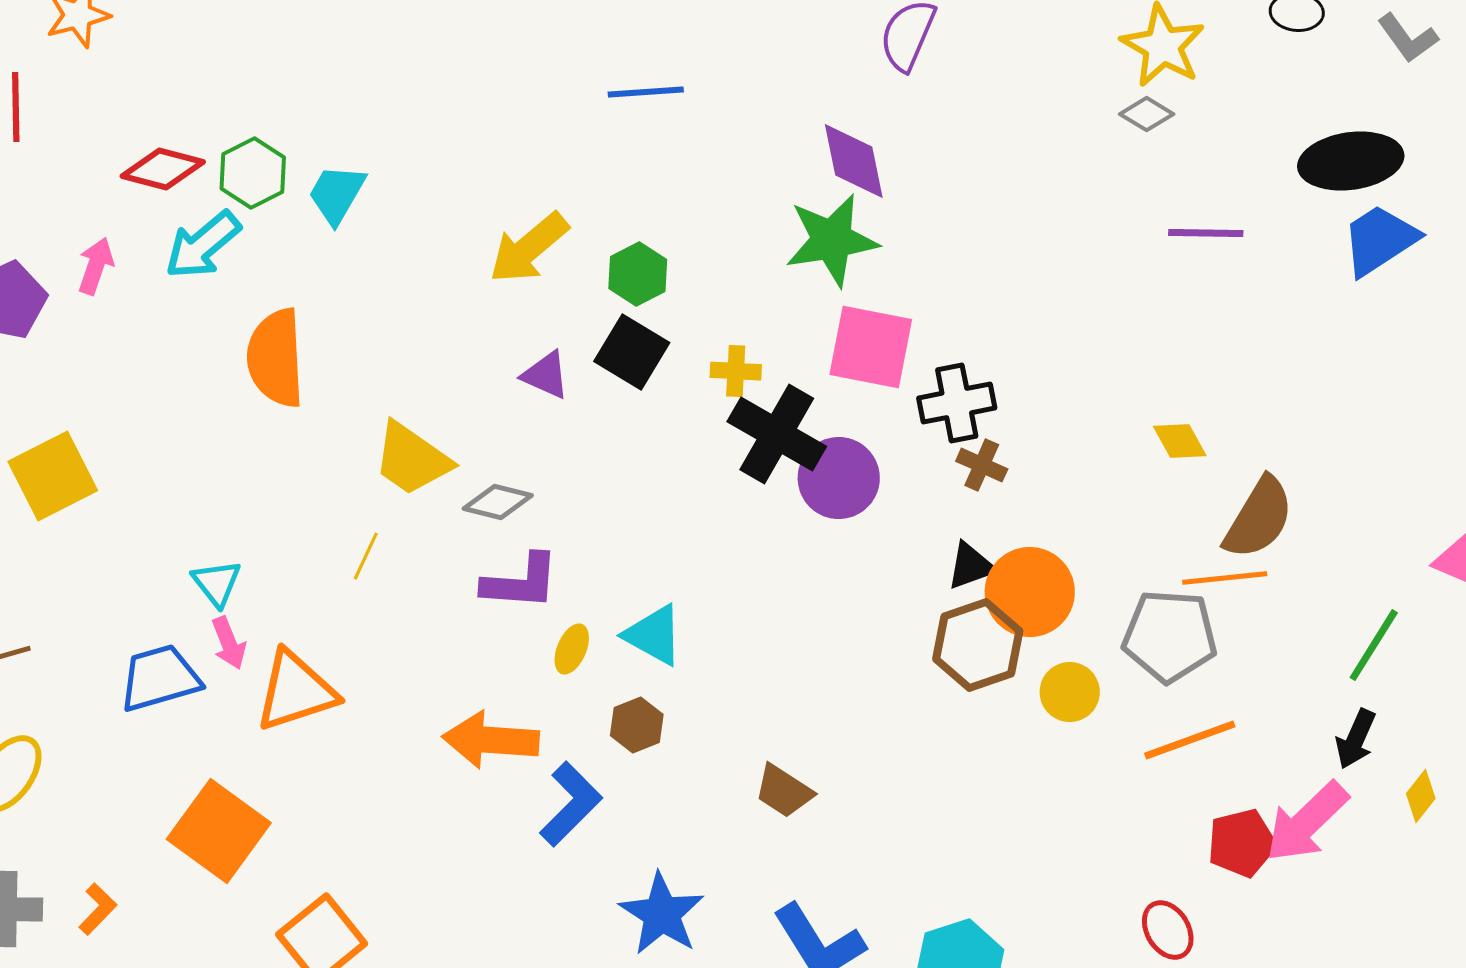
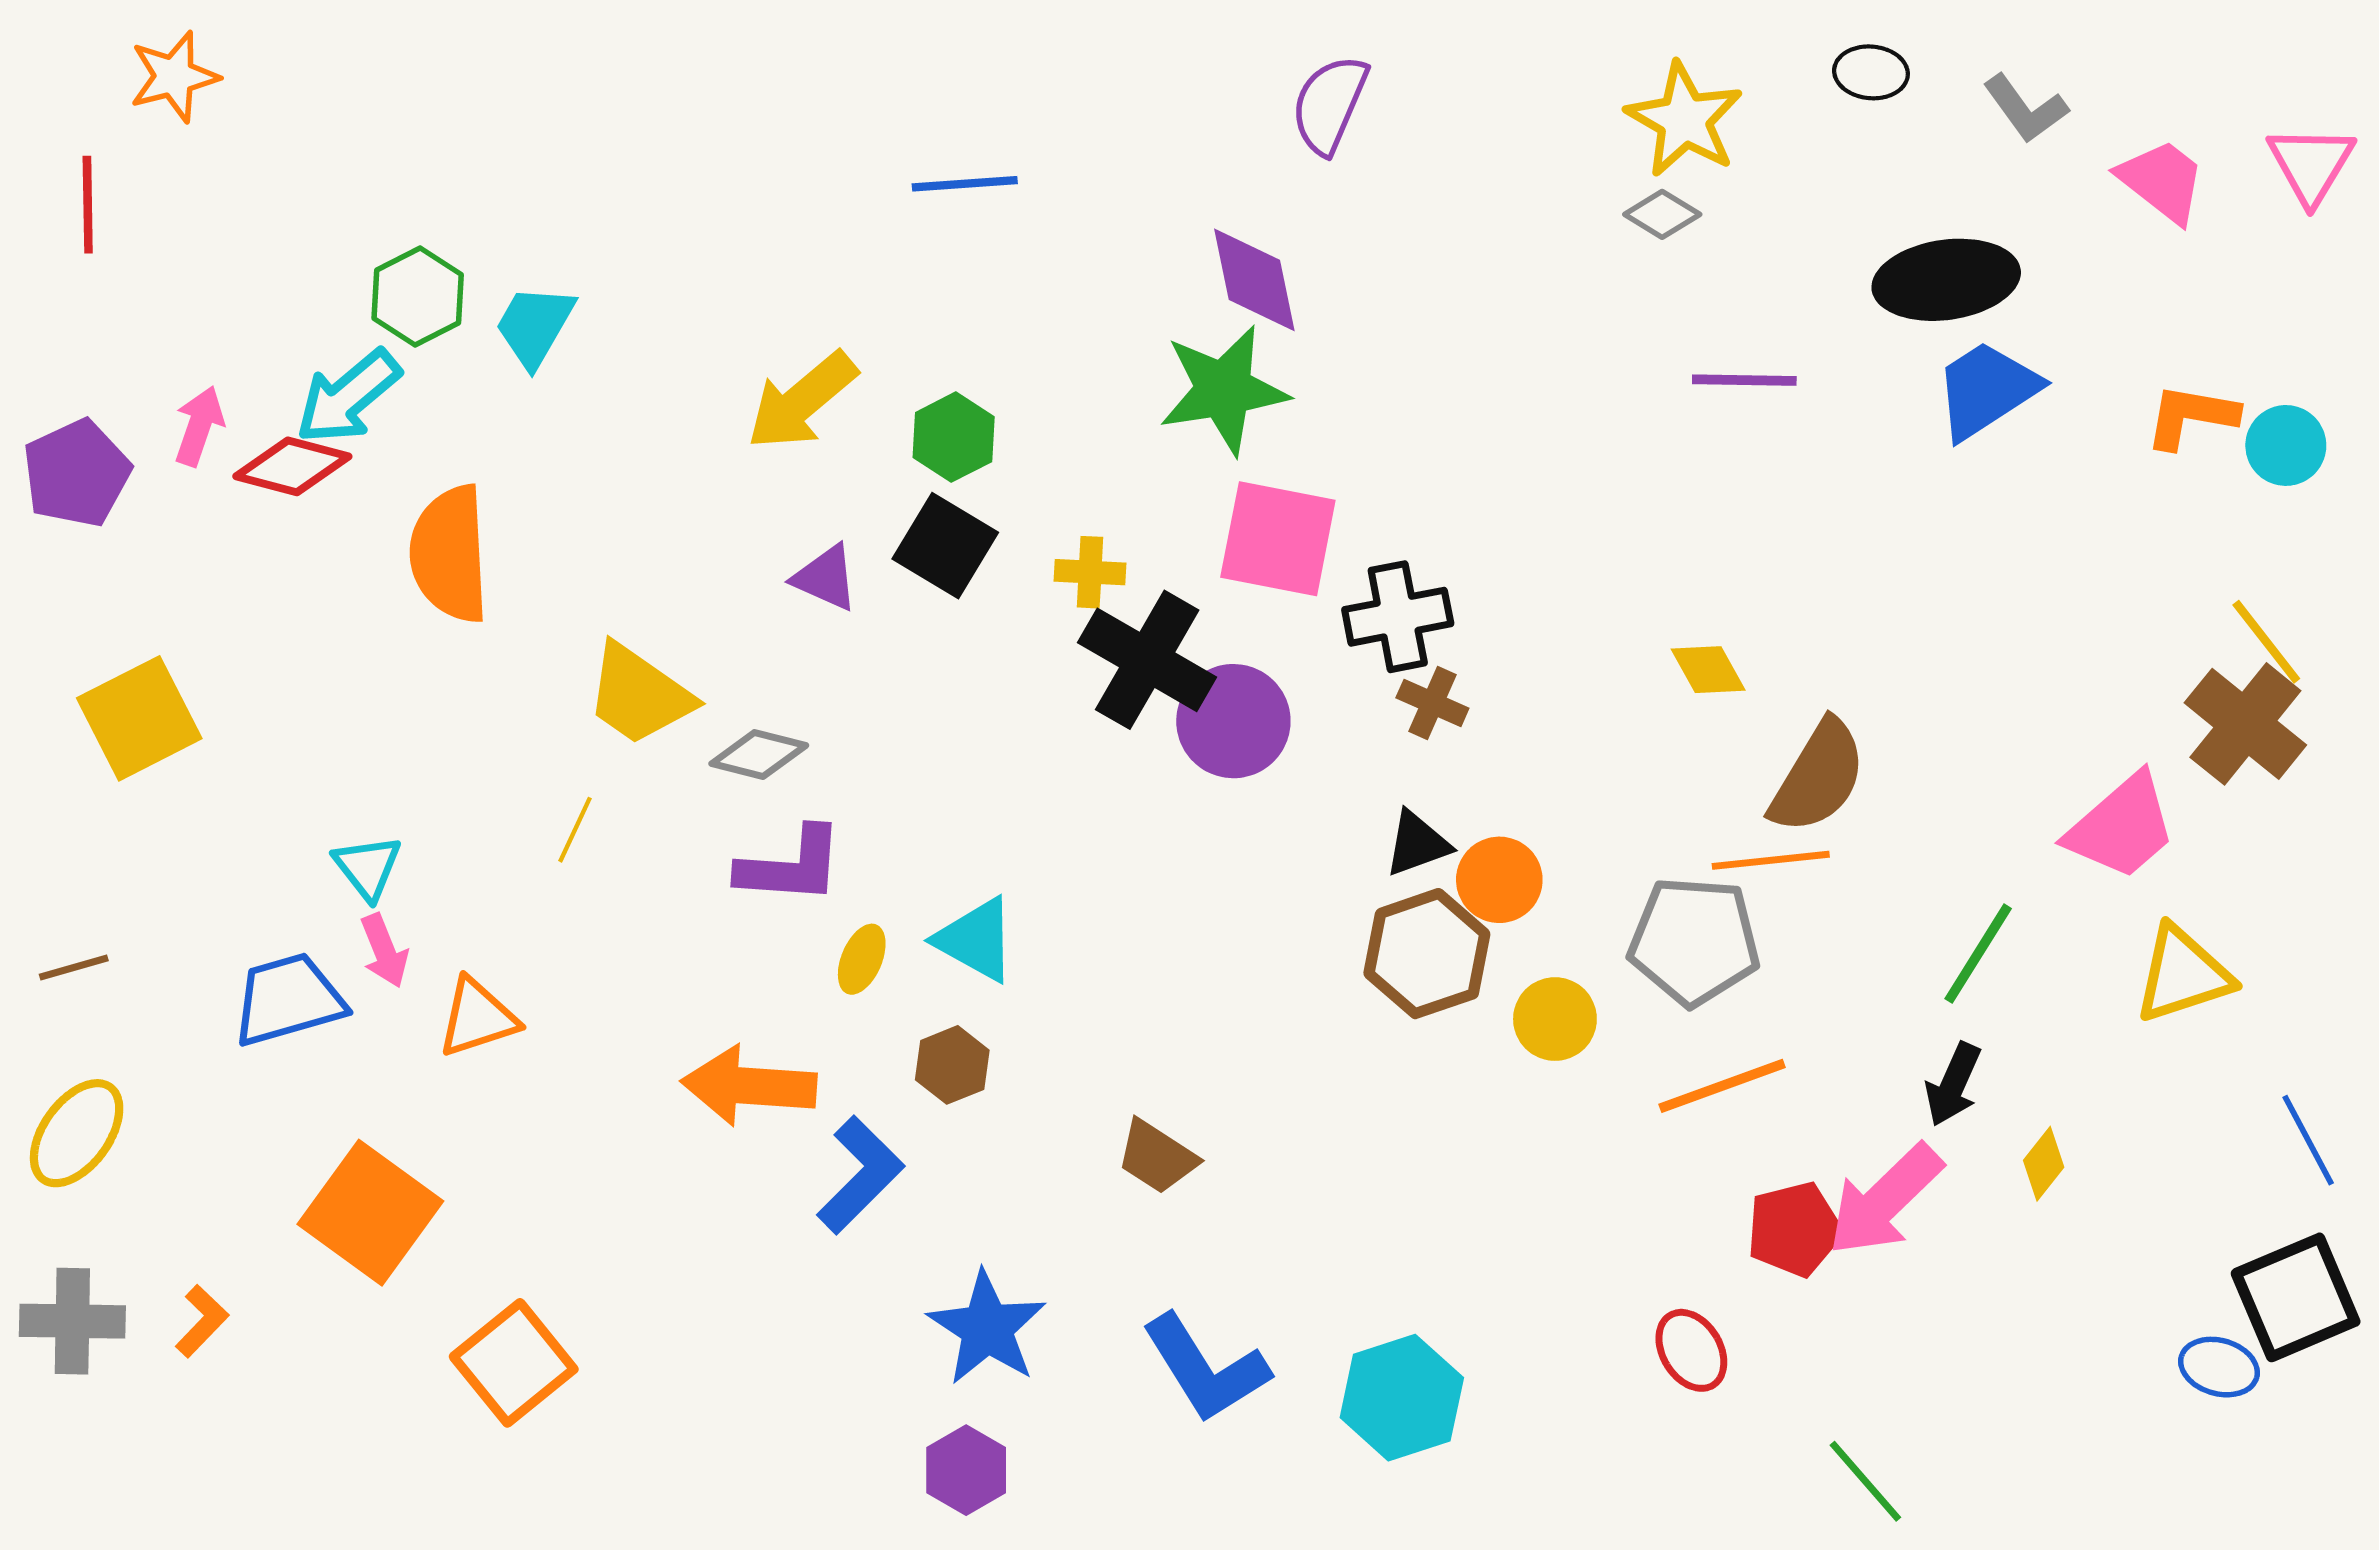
red diamond: (163, 169) -> (292, 466), moved
orange circle: (1030, 592) -> (1499, 880), size x0.7
orange triangle: (296, 691) -> (477, 1018), size x0.7

